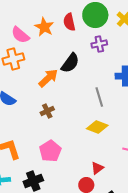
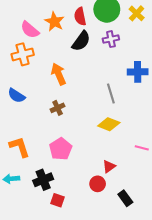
black semicircle: (70, 63) -> (81, 41), moved
orange arrow: (48, 78) -> (59, 74), turned -70

